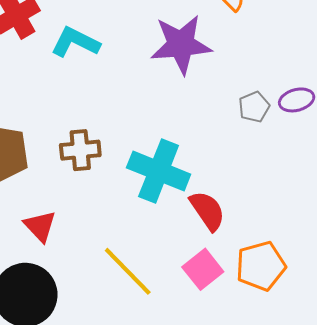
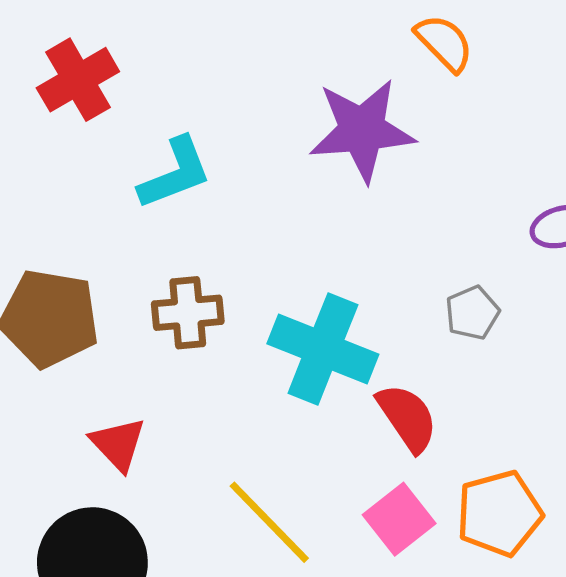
cyan L-shape: (75, 42) -> (175, 173), moved, turned 132
gray pentagon: (254, 107) -> (472, 313), moved

